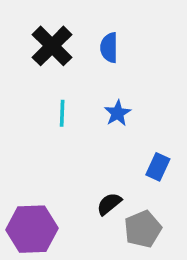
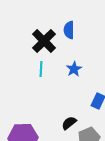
black cross: (52, 46) -> (44, 41), moved

